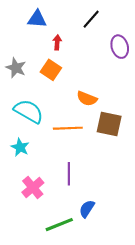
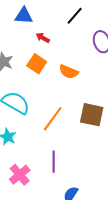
red arrow: (57, 42) -> (43, 38), turned -64
orange semicircle: (87, 99) -> (69, 72), moved
orange line: (68, 128) -> (53, 119), turned -52

